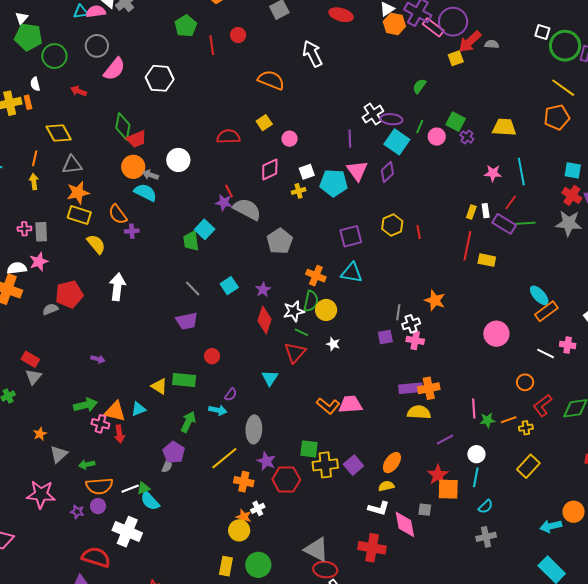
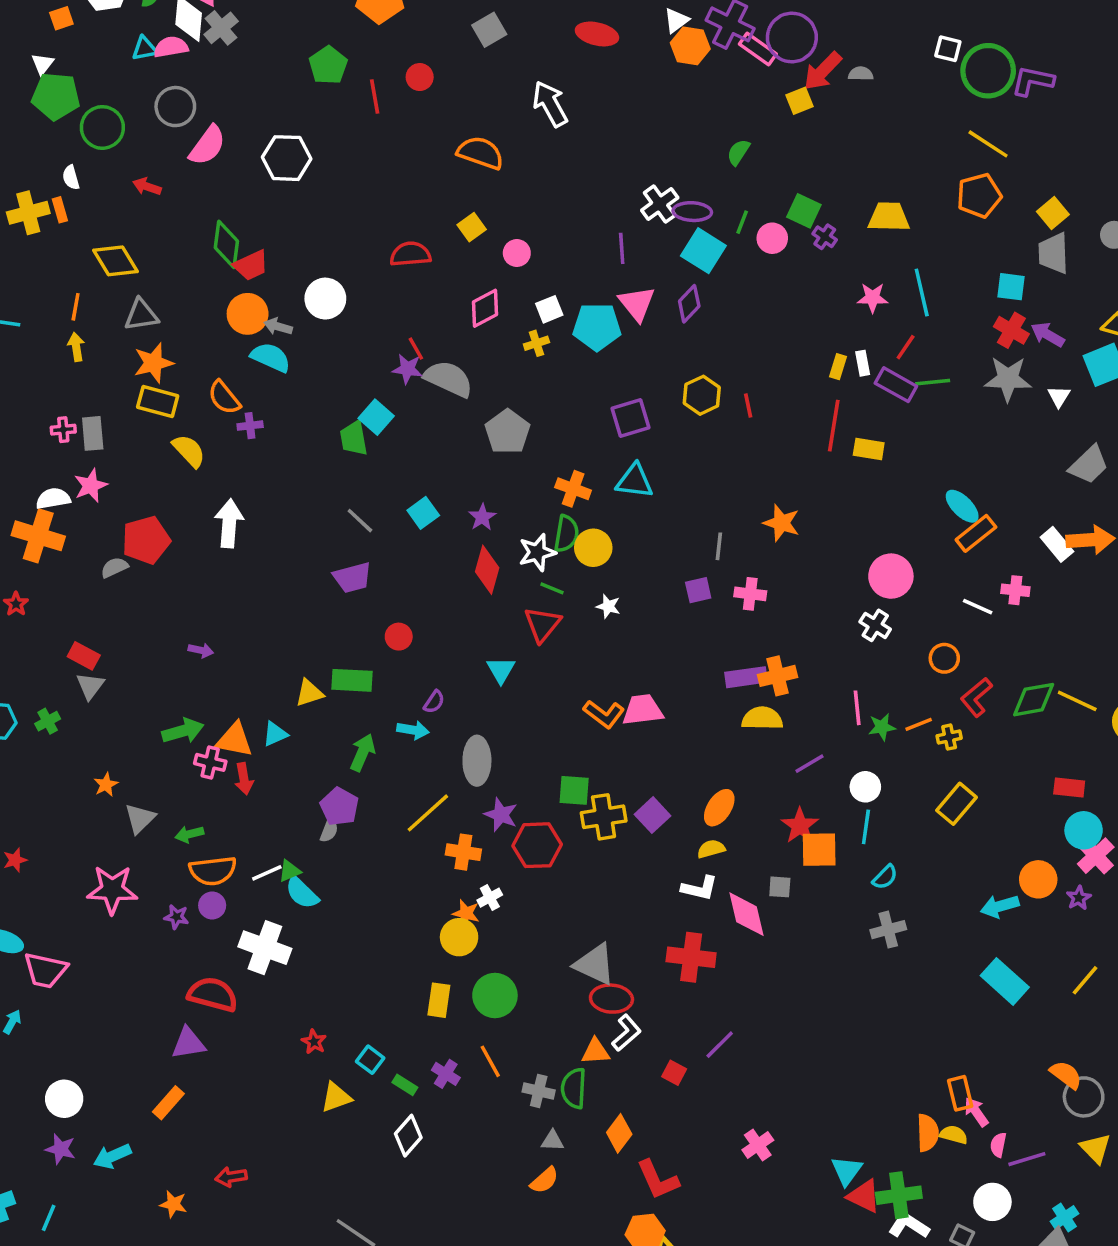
white cross: (411, 324) -> (875, 625), moved, turned -36
yellow triangle: (159, 386) -> (309, 693), turned -48

